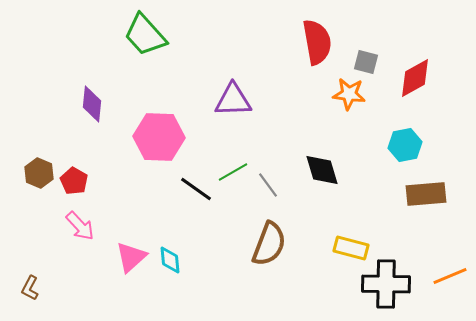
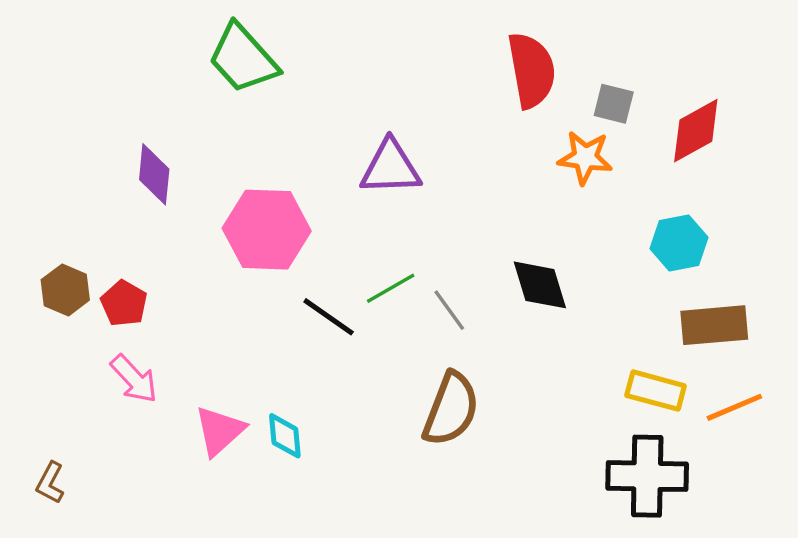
yellow rectangle: (351, 248) -> (656, 391), moved
orange line: (450, 276) -> (734, 407), moved

